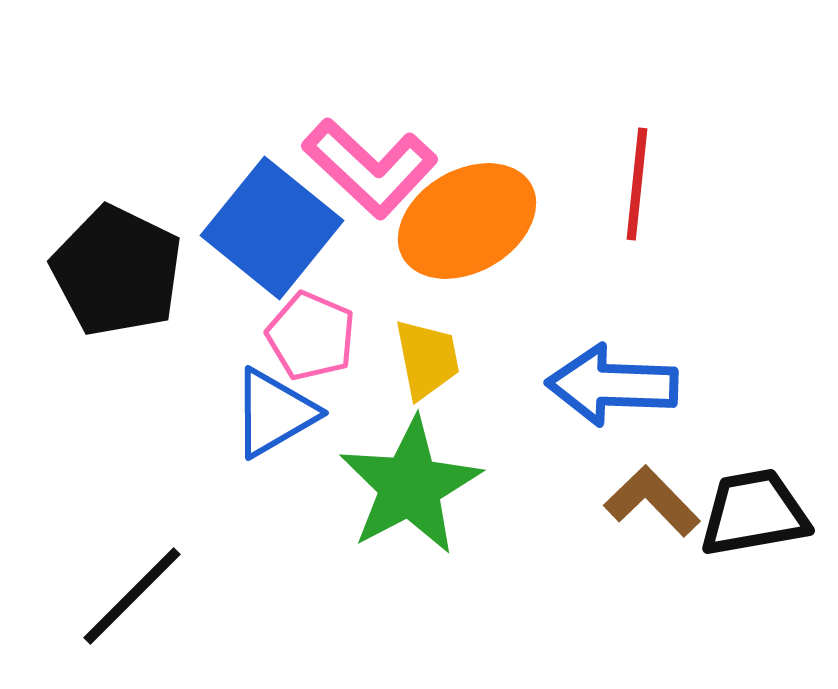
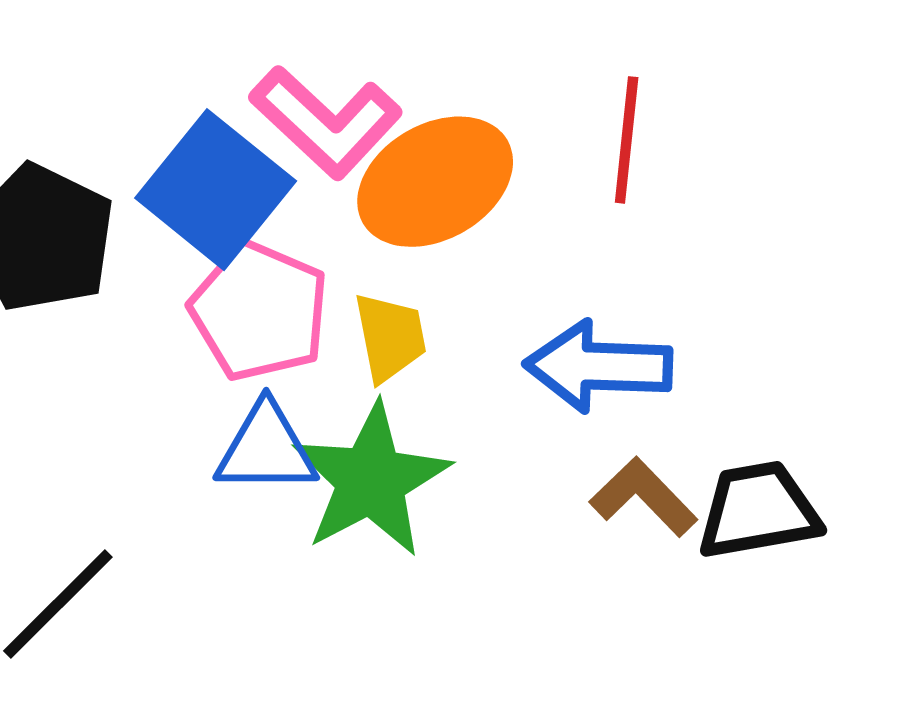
pink pentagon: (311, 336) -> (259, 311), size x1.4
blue triangle: (274, 413) -> (266, 449), moved, turned 30

